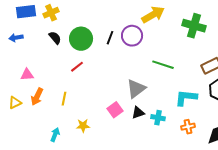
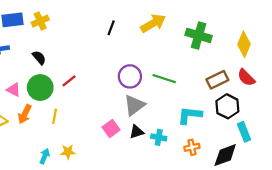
purple circle: (132, 36) -> (130, 76), moved
black semicircle: (55, 38) -> (39, 58), moved
black line: (110, 38) -> (111, 28), moved
green circle: (81, 39) -> (40, 88), moved
pink triangle: (27, 75) -> (14, 90), turned 32
yellow star: (83, 126) -> (68, 152), moved

